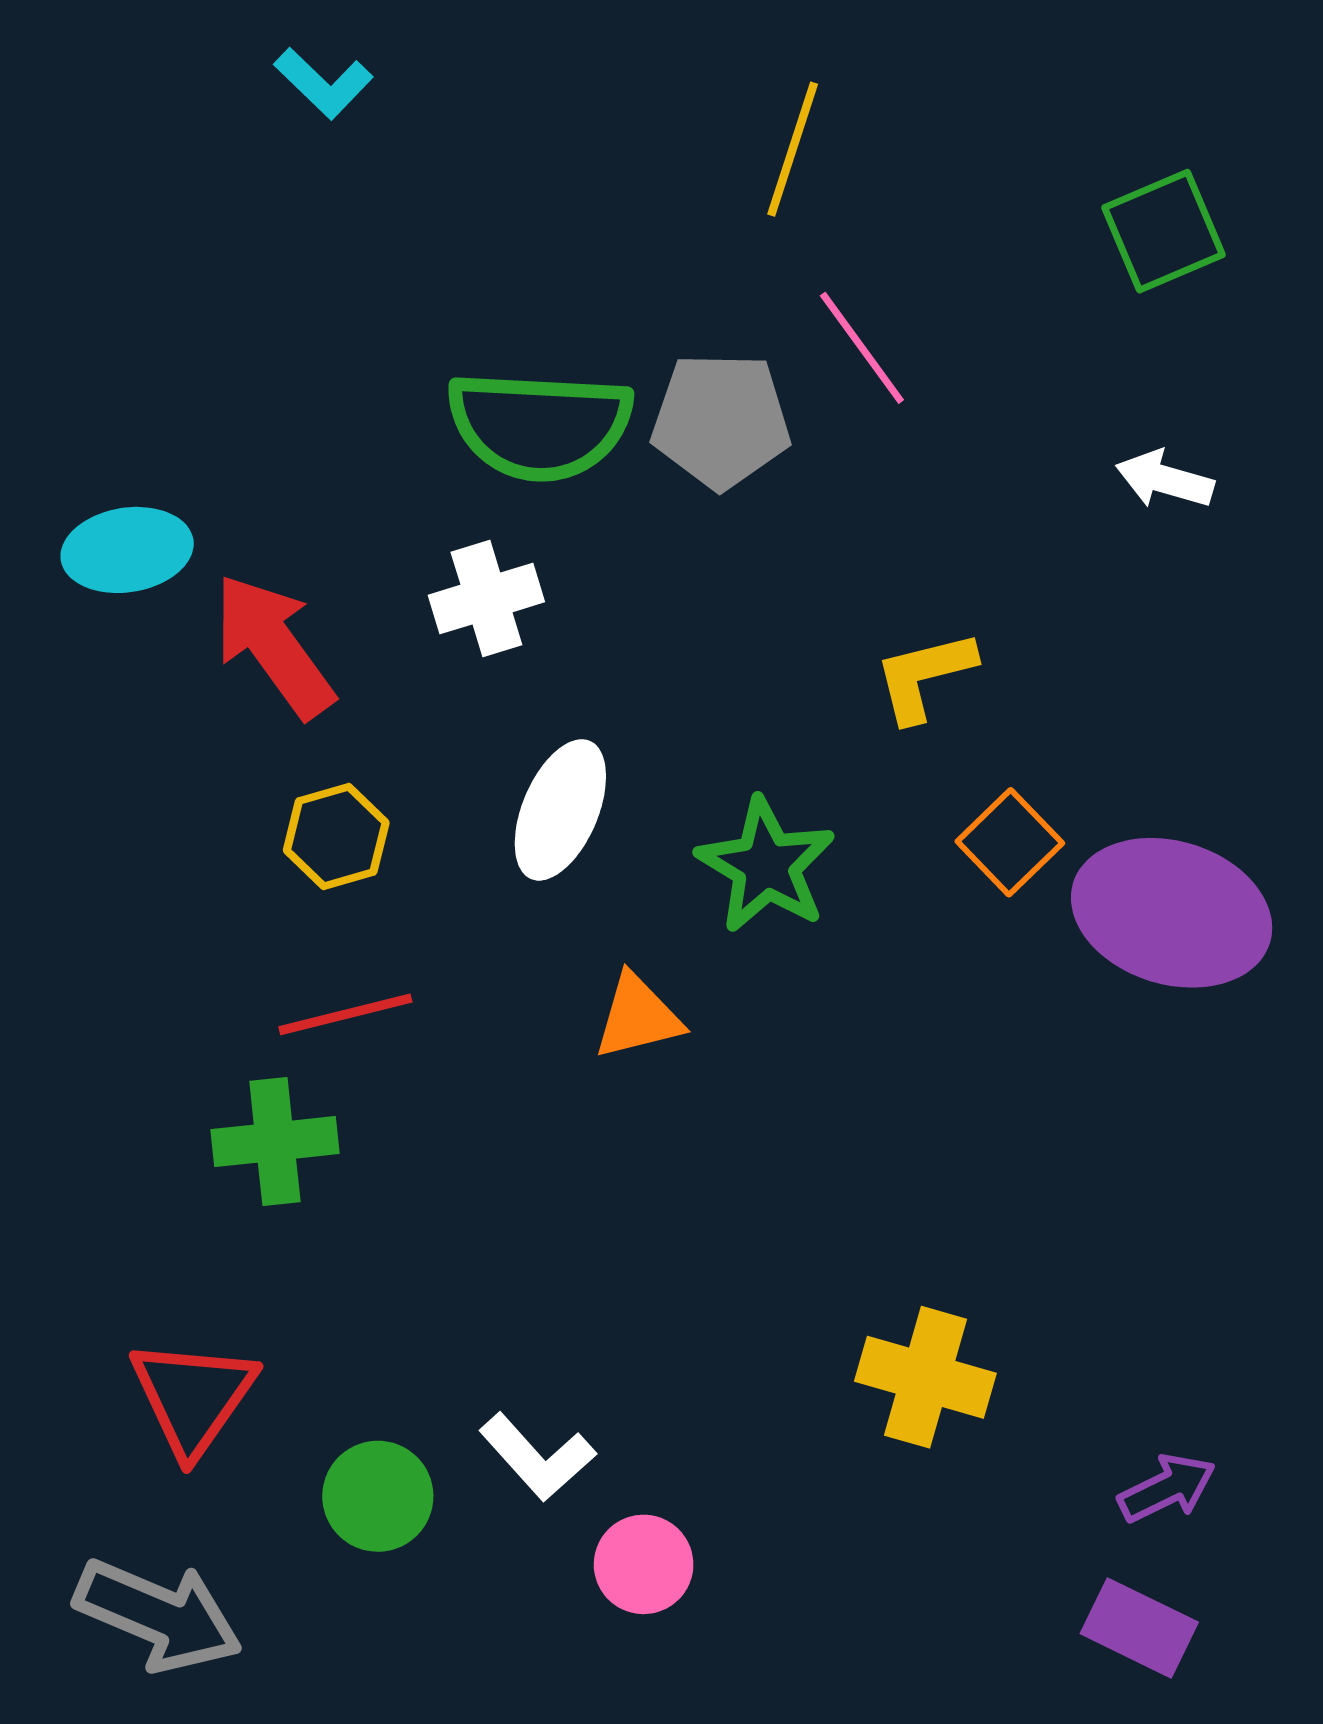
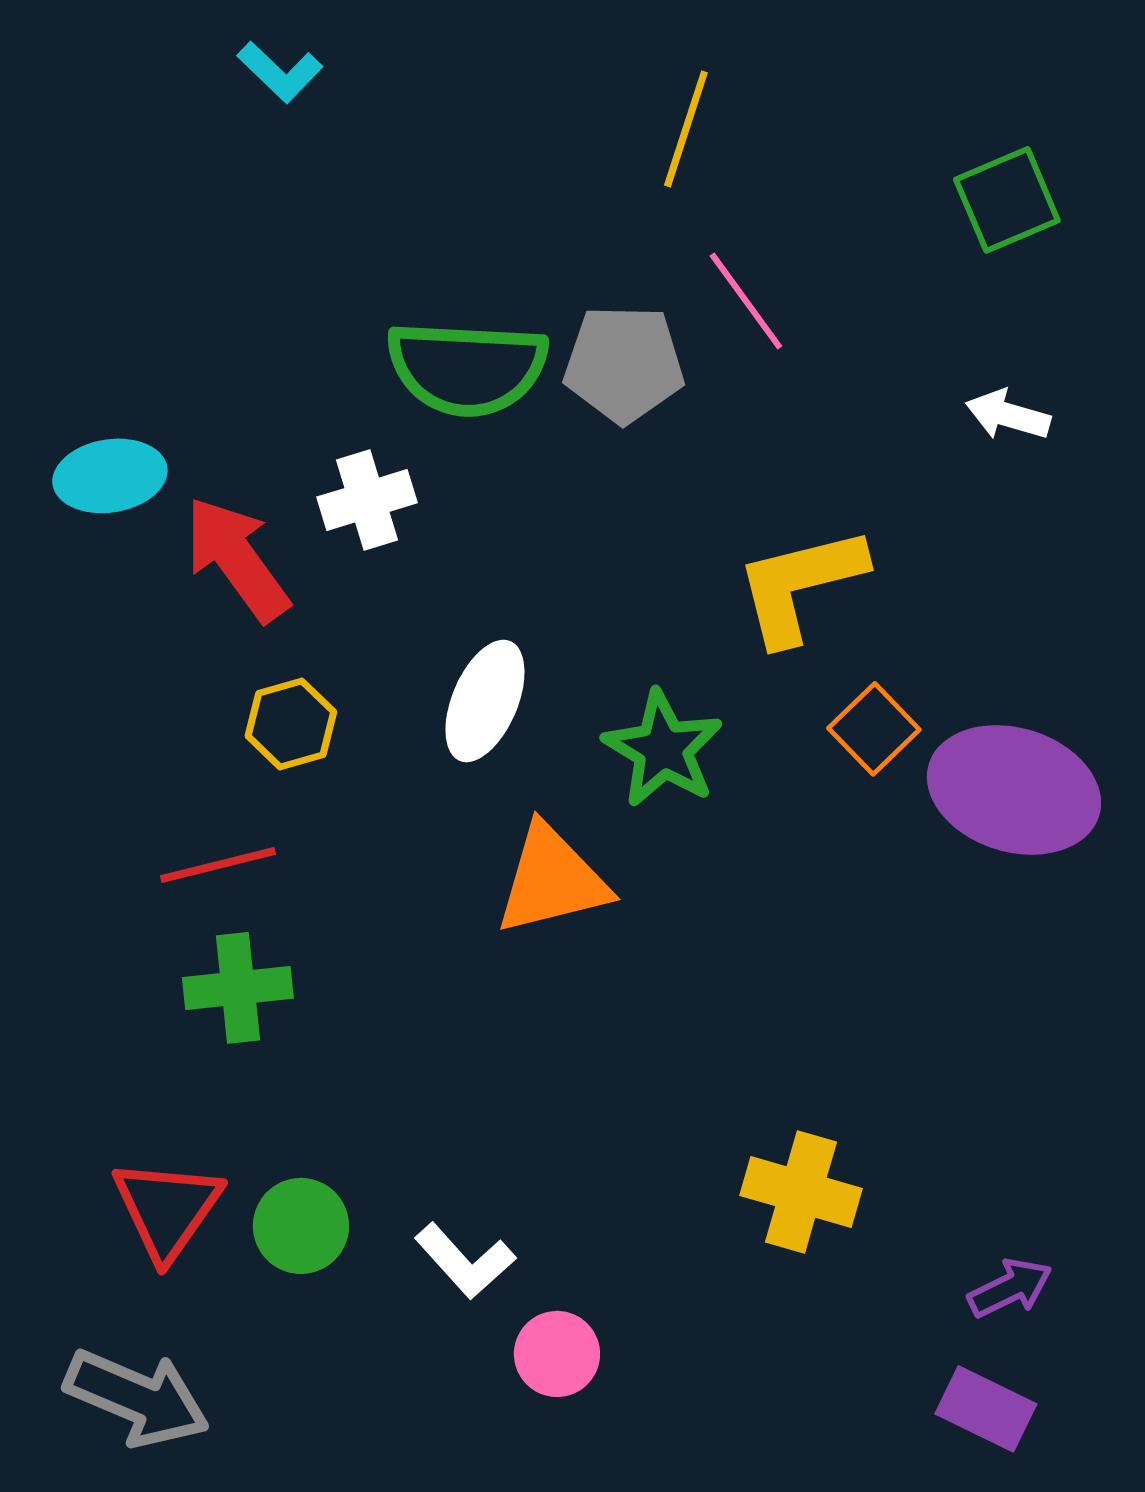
white cross: (486, 598) -> (367, 500), moved
yellow L-shape: (924, 676) -> (800, 585), size x1.5
red line: (345, 1014) -> (218, 865), moved
orange triangle: (638, 1017) -> (552, 880), size x1.5
green circle: (378, 1496) -> (301, 1226), moved

